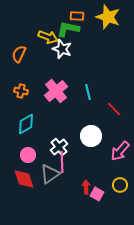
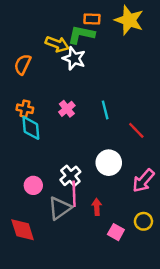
pink cross: (56, 91) -> (67, 109), size x0.6
cyan diamond: (26, 124) -> (31, 128), moved, turned -65
red diamond: (24, 179) -> (23, 230), moved
red arrow: (86, 187) -> (97, 207), moved

